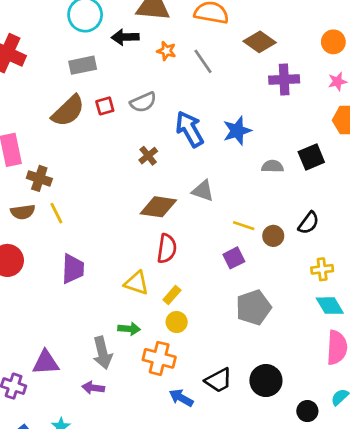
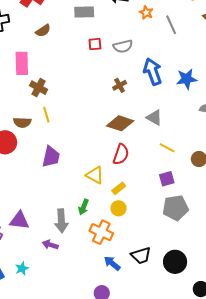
brown semicircle: (68, 111) -> (43, 31), moved, size x0.6
brown semicircle: (23, 212) -> (22, 122), moved
yellow line: (244, 226) -> (167, 148), moved
purple square: (234, 258) -> (167, 179), moved
green arrow: (129, 329) -> (84, 207), turned 98

